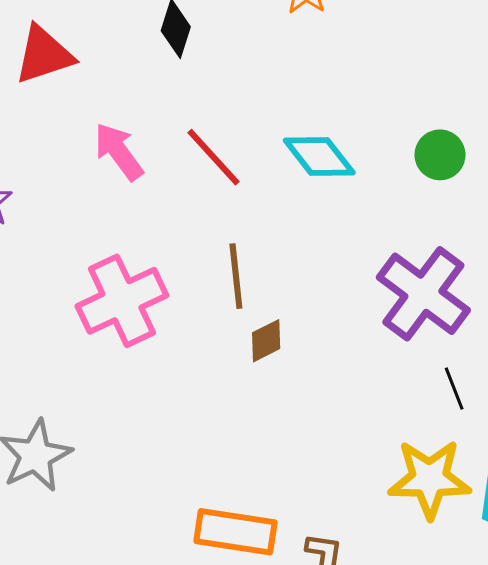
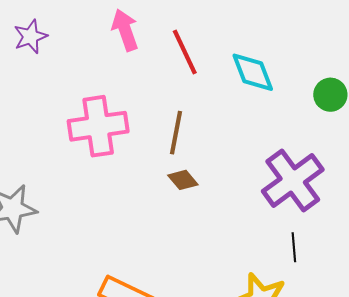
brown diamond: (266, 341) -> (183, 180), turned 60

